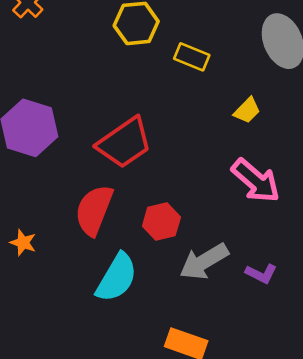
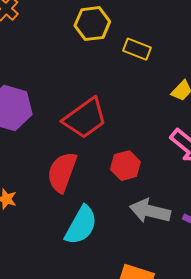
red hexagon: (161, 222) -> (125, 166), moved
gray arrow: (204, 262) -> (150, 211), turned 45

